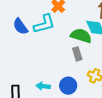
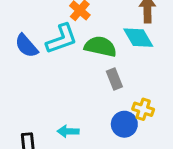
green semicircle: (81, 36) -> (100, 46), moved
blue circle: (68, 86) -> (124, 124), moved

